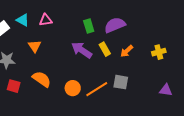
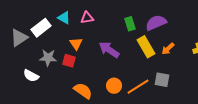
yellow rectangle: (105, 49) -> (146, 47), size x1.5
purple arrow: (82, 50) -> (109, 50), moved
orange semicircle: (42, 79) -> (83, 91), moved
red square: (14, 86) -> (69, 61), moved

